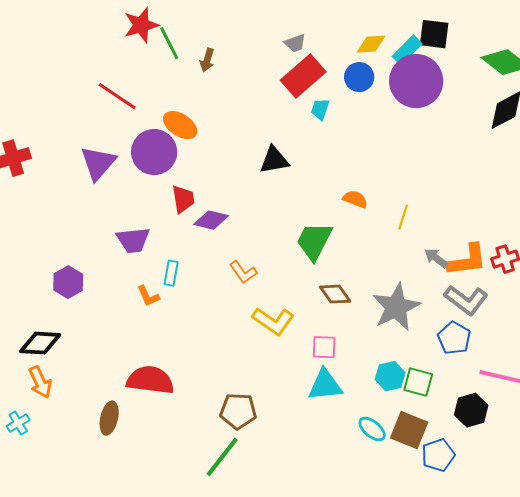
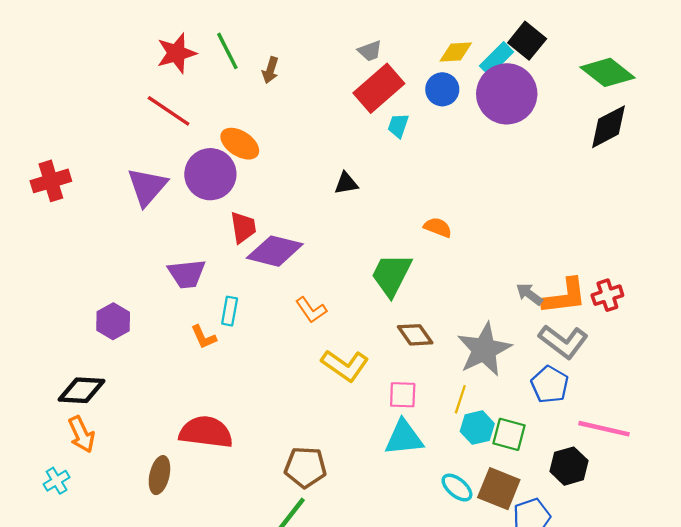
red star: (141, 25) -> (176, 53), moved
black square: (434, 34) -> (527, 41), turned 32
black triangle: (274, 160) -> (346, 183), size x0.7
yellow line: (403, 217) -> (460, 399), moved
purple diamond: (211, 220) -> (275, 251), size x1.4

